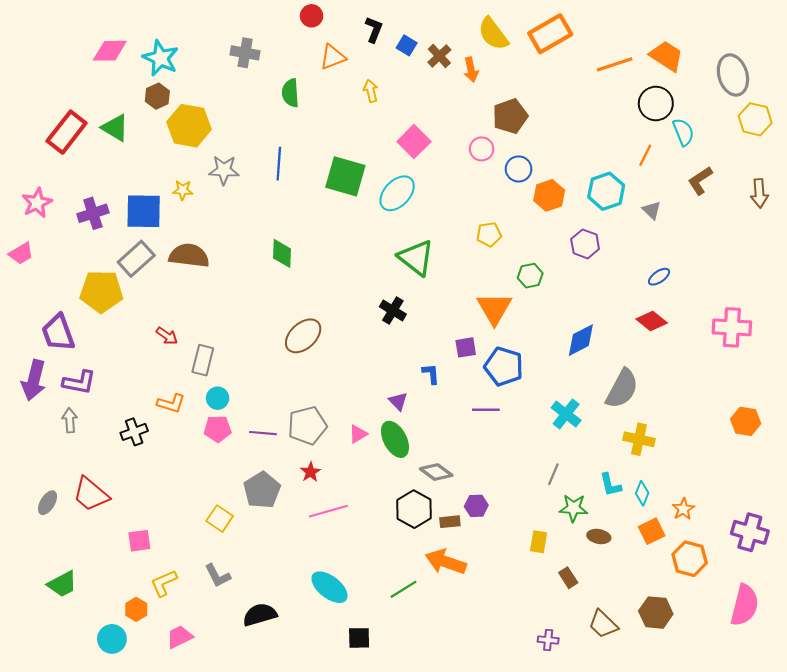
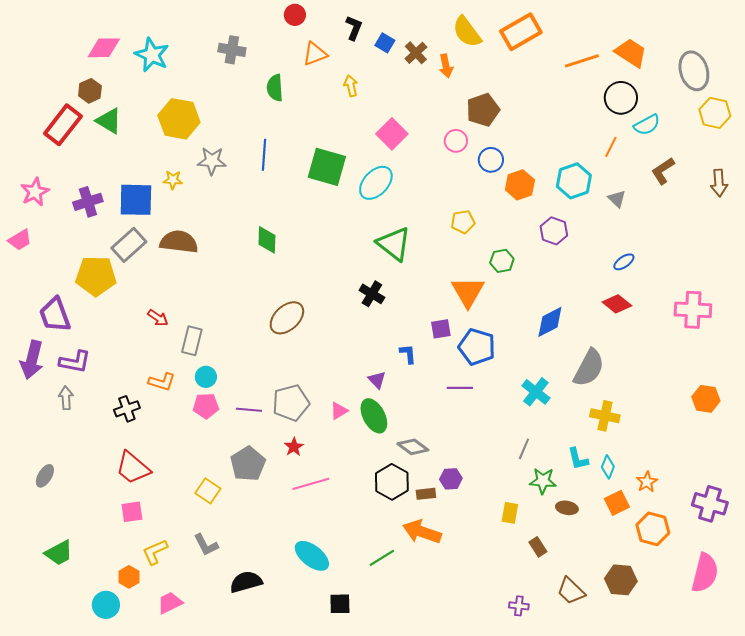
brown hexagon: (157, 96) -> (90, 91), moved
cyan semicircle: (683, 132) -> (647, 125), turned 84
red trapezoid: (91, 494) -> (133, 468), moved

